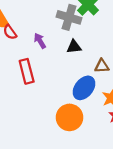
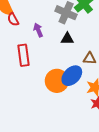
orange circle: (69, 117) -> (57, 81), moved

